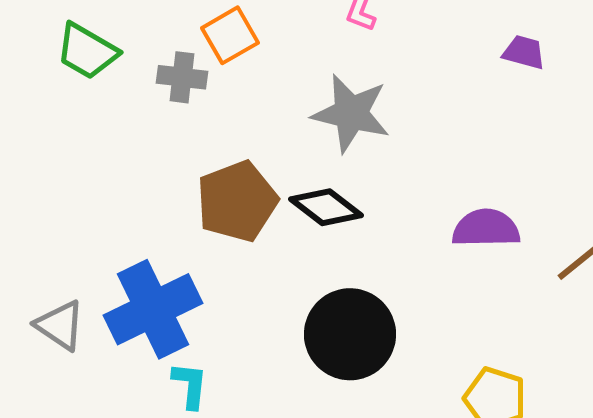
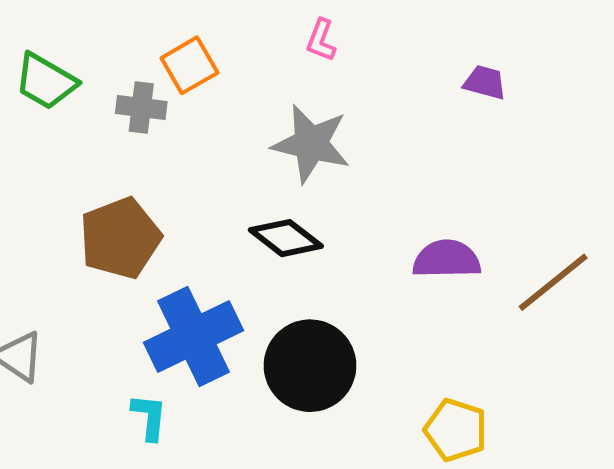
brown pentagon: (237, 201) -> (120, 238), moved
blue cross: (153, 309) -> (193, 337), moved

